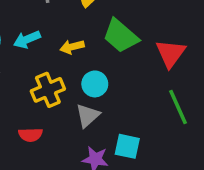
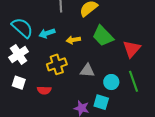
cyan circle: (95, 84) -> (111, 82), moved
gray triangle: (88, 116) -> (87, 71), moved, turned 42

